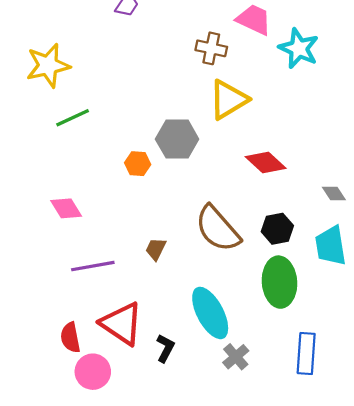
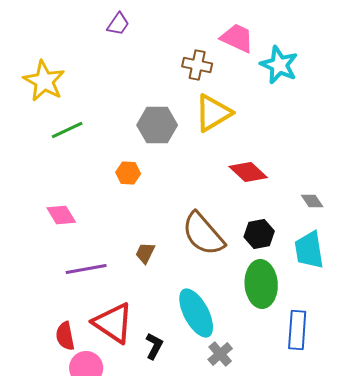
yellow star: (48, 65) -> (44, 81), turned -30
gray hexagon: (177, 139) -> (157, 125), moved
blue rectangle: (306, 354) -> (297, 330), moved

